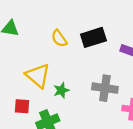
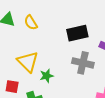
yellow semicircle: (59, 38) -> (31, 23), moved
gray cross: (105, 88) -> (83, 63), moved

